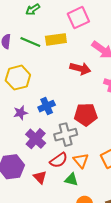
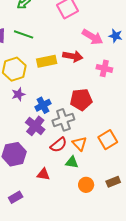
yellow rectangle: (56, 39) -> (47, 61), moved
blue cross: (47, 106) -> (43, 105), moved
purple star: (21, 113) -> (18, 94), moved
red triangle: (40, 177) -> (43, 174), moved, turned -32

